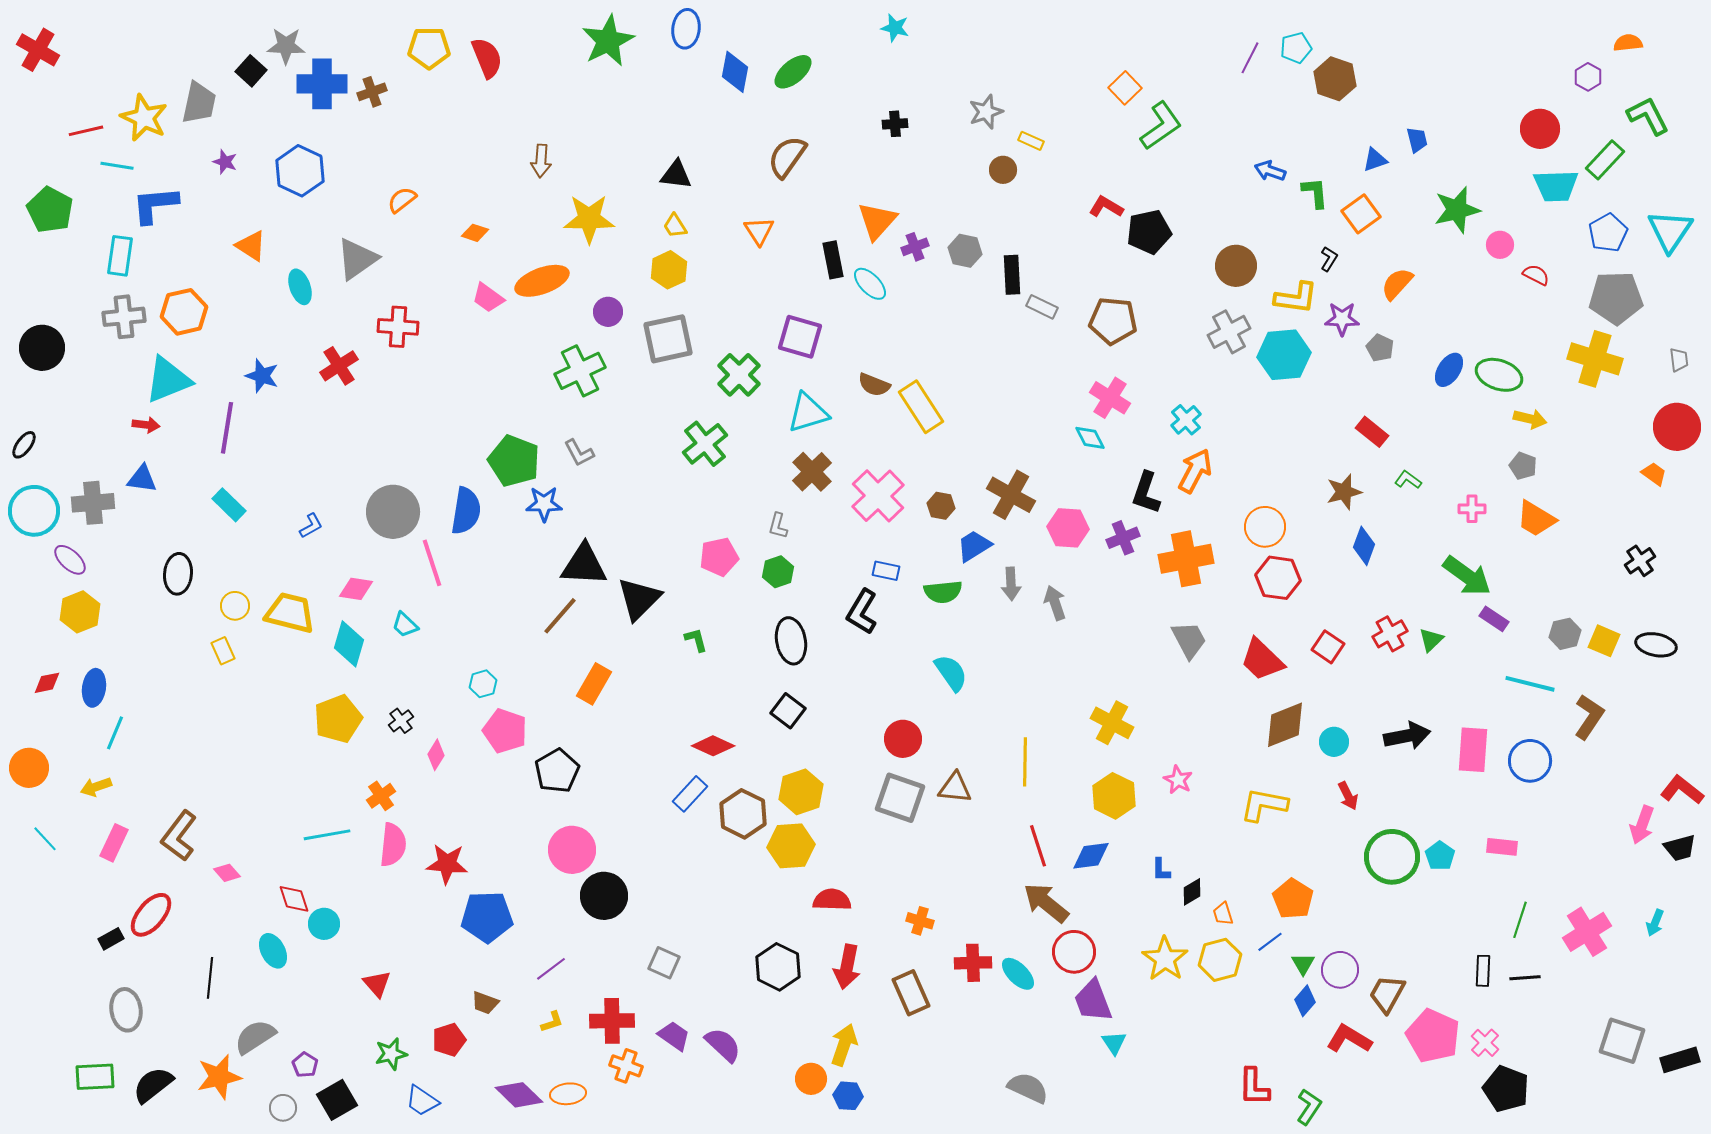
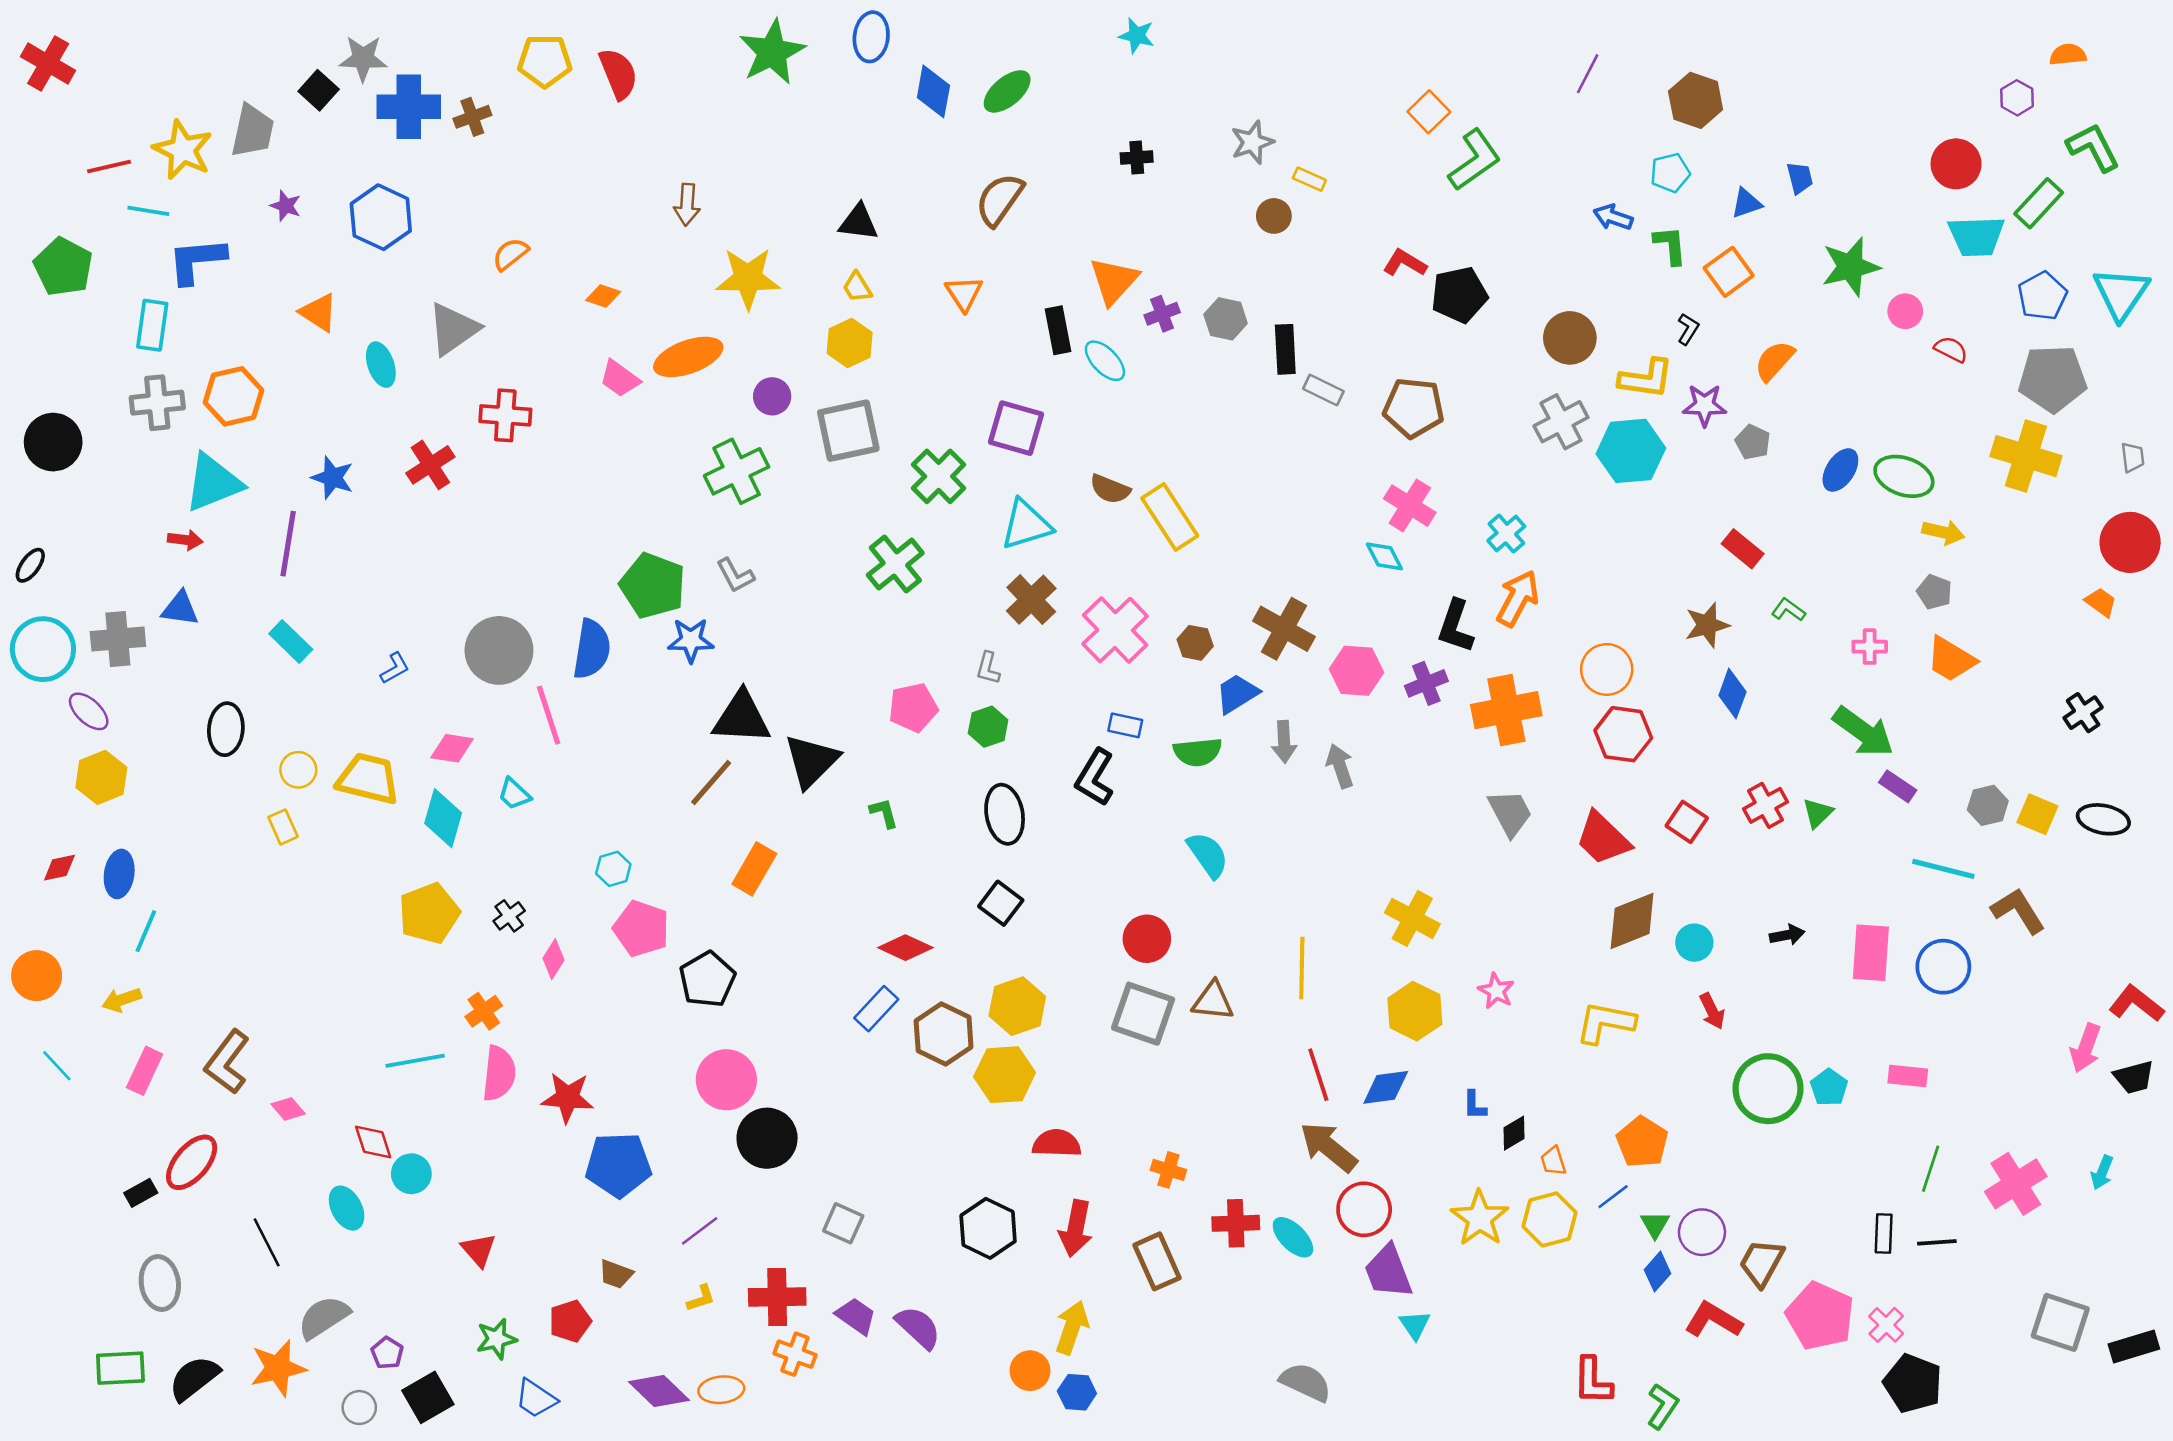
cyan pentagon: (1296, 48) -> (1670, 173), moved
brown L-shape: (1589, 717) -> (2018, 911), turned -66
black arrow: (1407, 736) -> (1787, 935), size x0.6
black line: (210, 978) -> (267, 1242), turned -33

